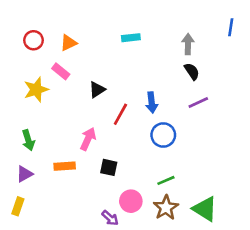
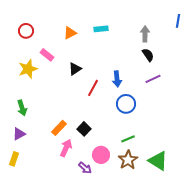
orange triangle: (69, 43) -> (70, 33), moved
pink arrow: (88, 139) -> (66, 148), moved
orange rectangle: (65, 166) -> (59, 128), moved, turned -42
black square: (109, 167) -> (84, 129), turned 32

